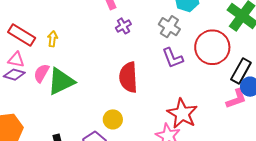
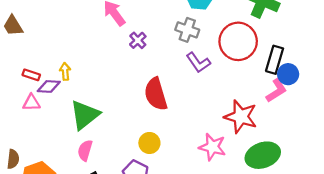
red rectangle: (22, 35) -> (31, 75), size x0.6
pink semicircle: (41, 73) -> (85, 150), moved
purple diamond: (14, 75) -> (49, 86), moved
red star: (182, 114) -> (241, 117), moved

